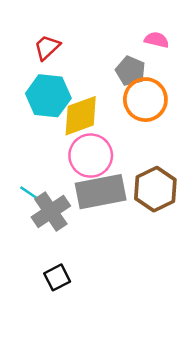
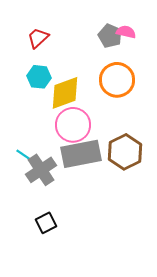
gray pentagon: (130, 71) -> (110, 36), moved
cyan hexagon: (48, 96) -> (39, 77), size x0.7

